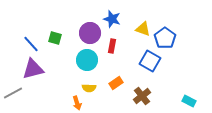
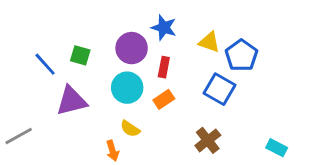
purple triangle: (33, 69) -> (71, 101), moved
orange rectangle: (116, 83) -> (164, 99), moved
yellow semicircle: (89, 88) -> (130, 129), turned 32

